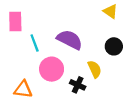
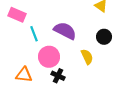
pink rectangle: (15, 22) -> (17, 15), turned -66
black cross: (78, 85) -> (58, 76), moved

